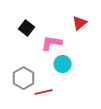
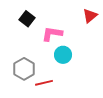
red triangle: (80, 23) -> (90, 16), moved

